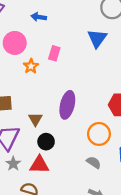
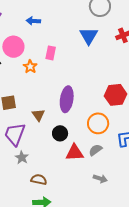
black circle: (46, 142) -> (60, 133), moved
gray semicircle: (94, 162) -> (95, 150), turned -64
red triangle: (39, 165) -> (75, 153), moved

